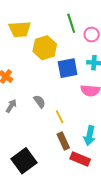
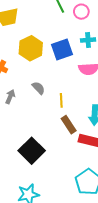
yellow hexagon: (45, 48) -> (31, 48), moved
yellow line: (60, 117) -> (61, 100), turned 32

